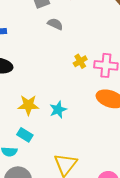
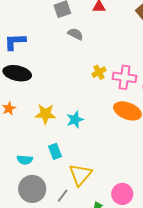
cyan rectangle: (25, 135) -> (55, 151), moved, turned 35

